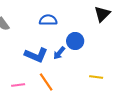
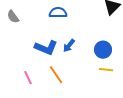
blue circle: (75, 41) -> (103, 50), moved
pink line: (18, 85) -> (28, 78), turned 72

